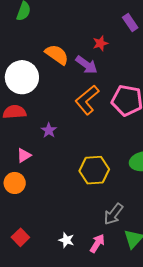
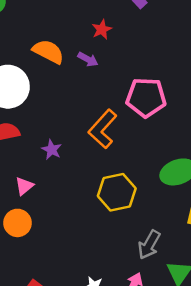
purple arrow: (86, 65) -> (88, 59), size x0.7
orange L-shape: (87, 100) -> (103, 129), moved

